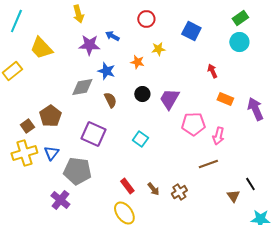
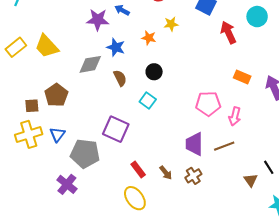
yellow trapezoid: (41, 48) -> (47, 46), moved
red arrow: (212, 71) -> (228, 32), moved, size x1.5
purple trapezoid: (169, 99) -> (194, 144), moved, turned -30
brown square: (27, 126) -> (32, 106), turned 32
purple square: (93, 134) -> (116, 129), moved
cyan square: (140, 139) -> (148, 100), moved

